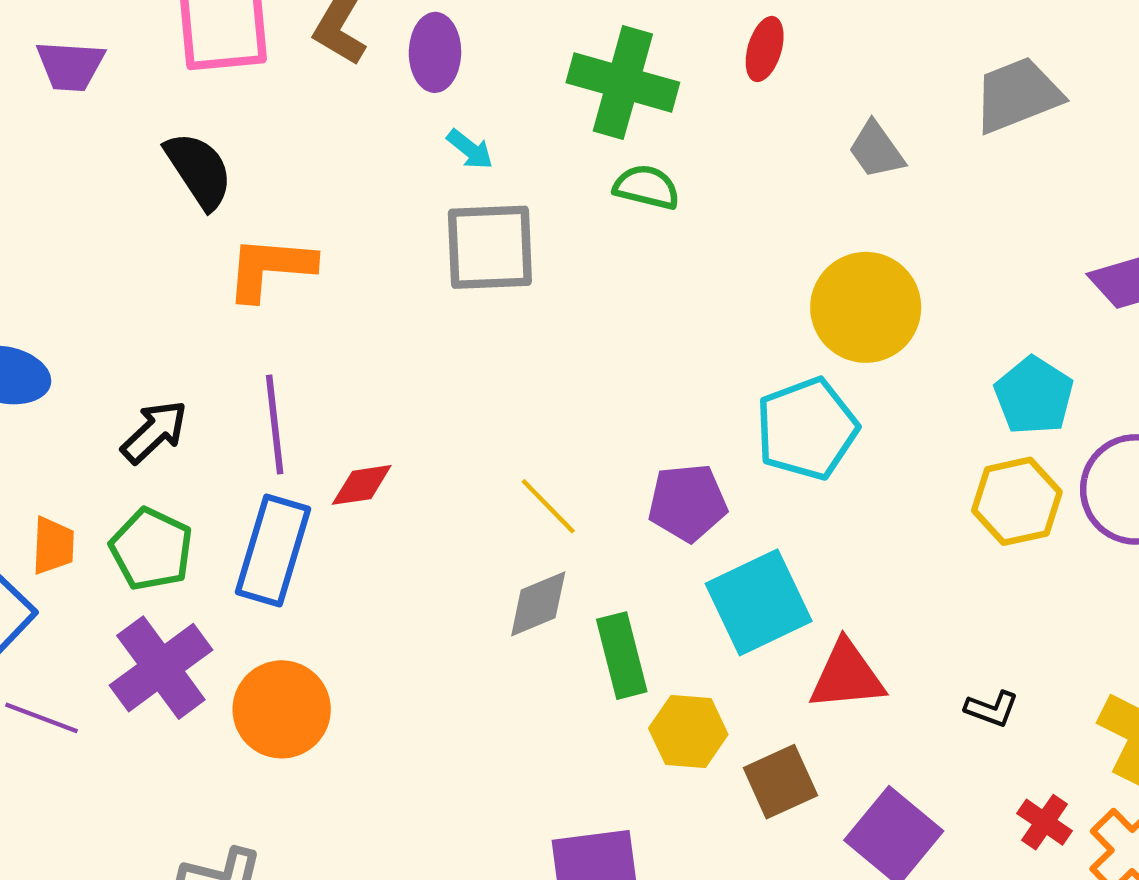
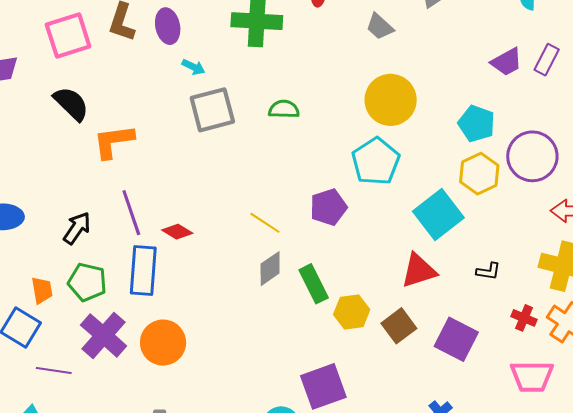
green semicircle: (647, 187) -> (284, 109), moved
red diamond: (362, 485) -> (177, 232), turned 52
cyan square: (759, 602) -> (438, 214), moved

